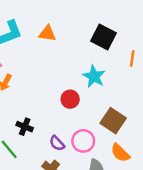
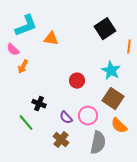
orange triangle: (47, 33) -> (51, 39), moved
black square: (104, 37) -> (105, 29), turned 30
cyan star: (94, 76) -> (111, 71), moved

